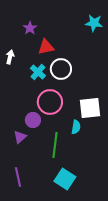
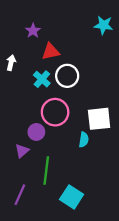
green line: (55, 145) -> (46, 171), moved
purple line: (18, 177) -> (20, 195), turned 36

